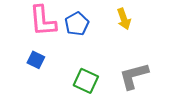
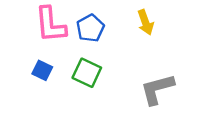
green square: (86, 81) -> (87, 73), moved

